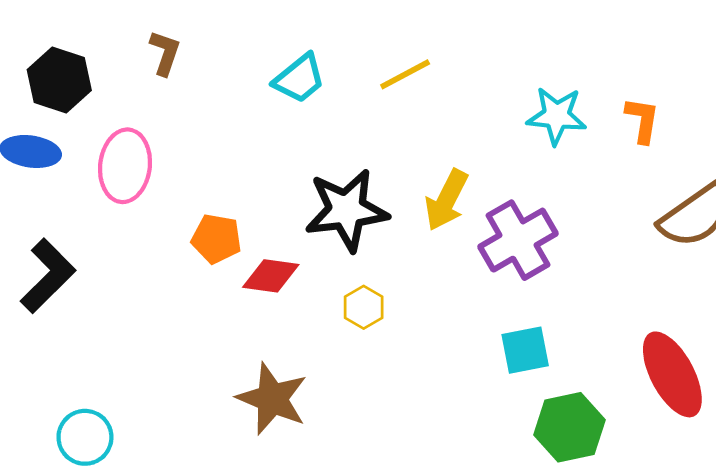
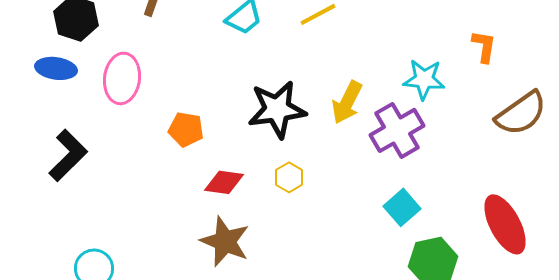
cyan star: (557, 116) -> (424, 79), moved
red diamond: (271, 276) -> (224, 182), moved
cyan square: (525, 350) -> (402, 207), turned -30

